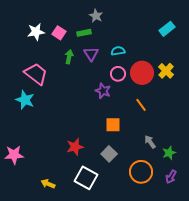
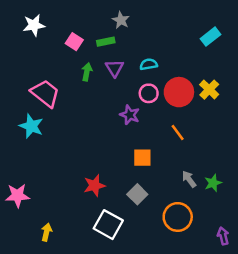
white star: (36, 32) -> (34, 25), moved
green star: (169, 153) -> (213, 183), moved
purple arrow: (171, 177) -> (223, 236), moved, turned 136
yellow arrow: (48, 184) -> (46, 232), moved, turned 80

